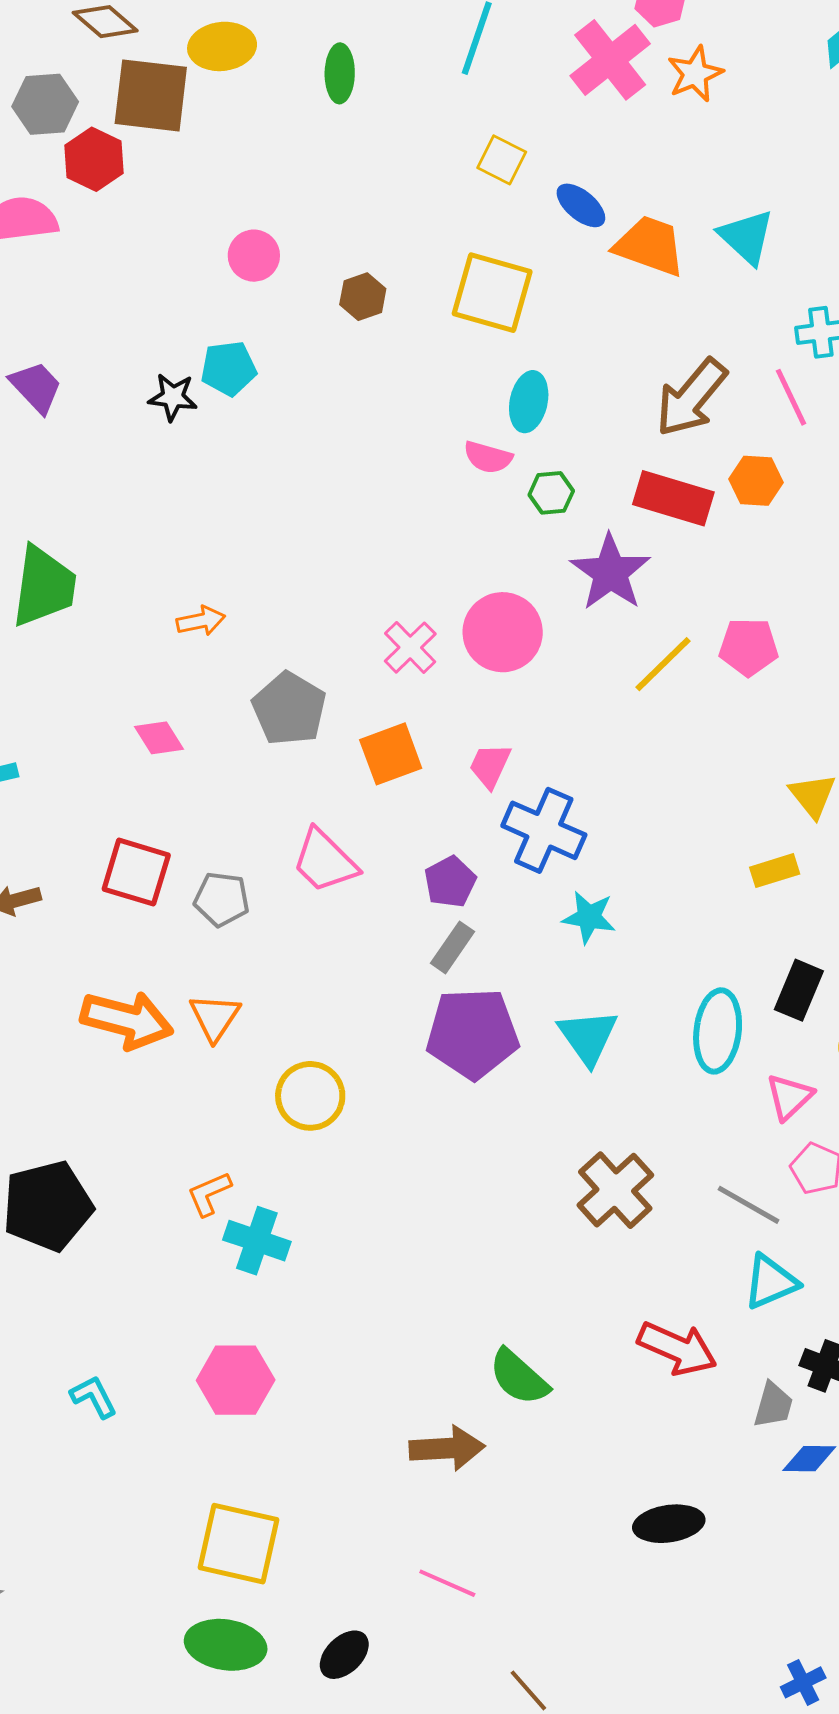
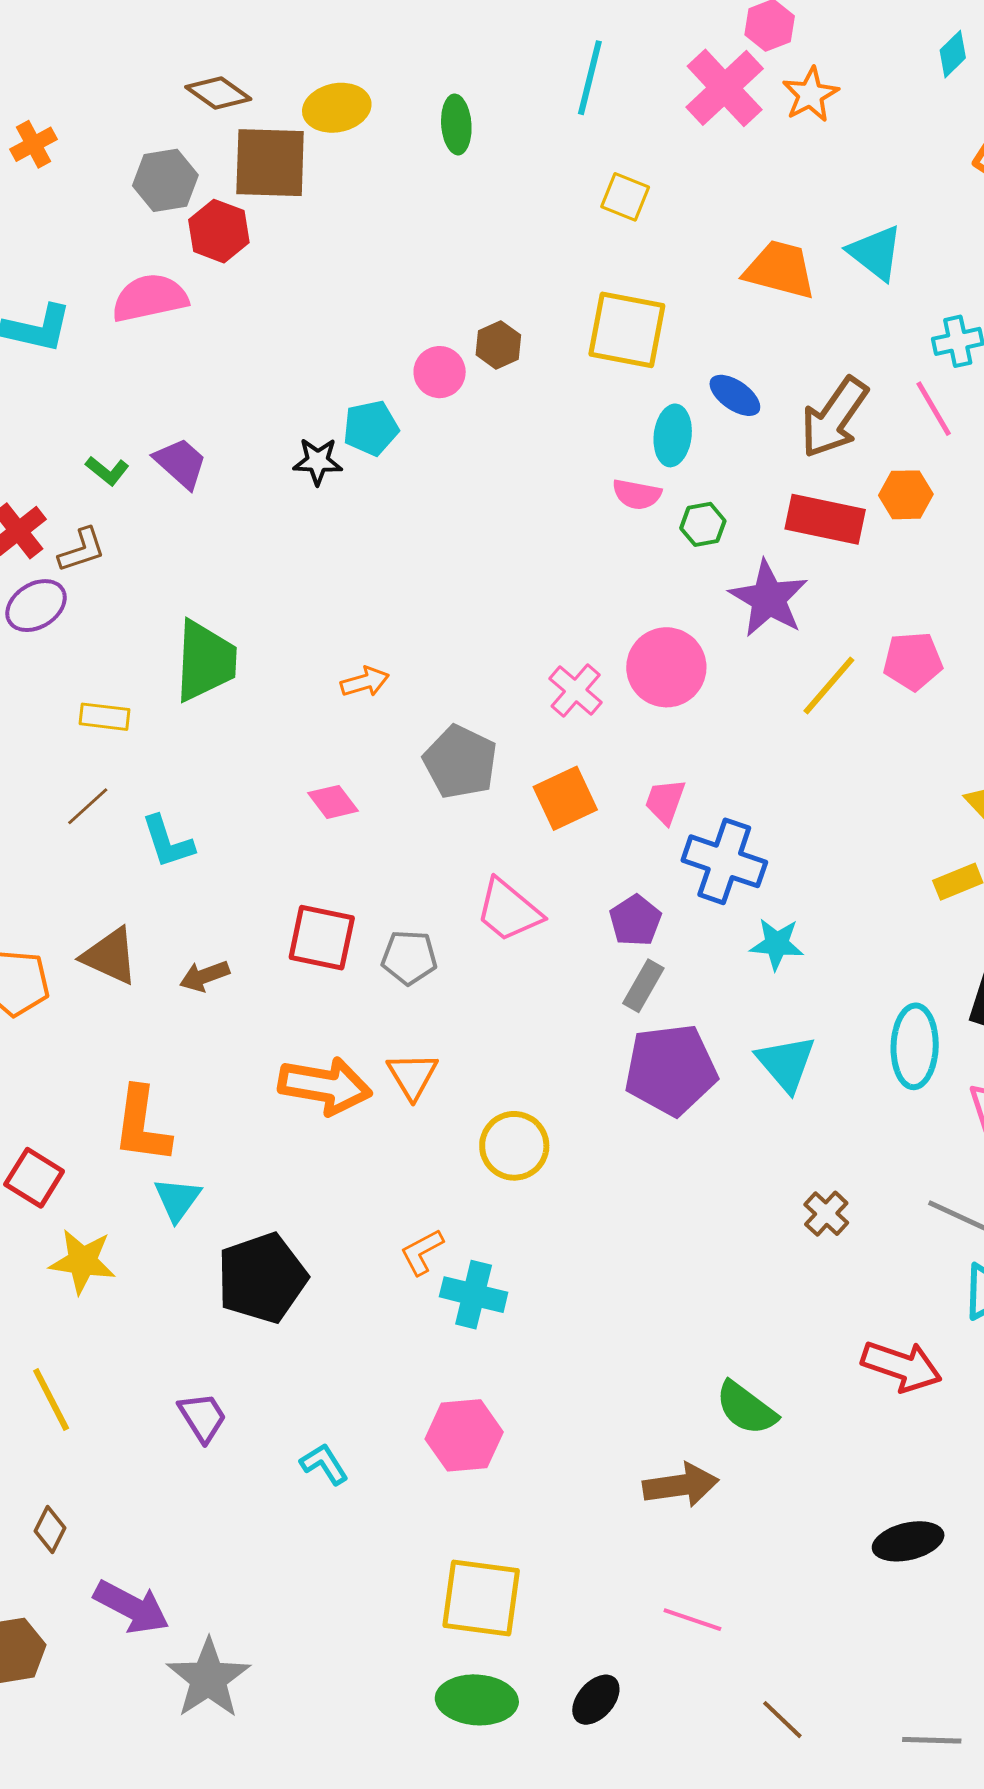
blue ellipse: (581, 205) -> (735, 395), moved
pink circle: (254, 256) -> (440, 372), moved
brown cross: (615, 1190) -> (826, 1214), size x0.6

